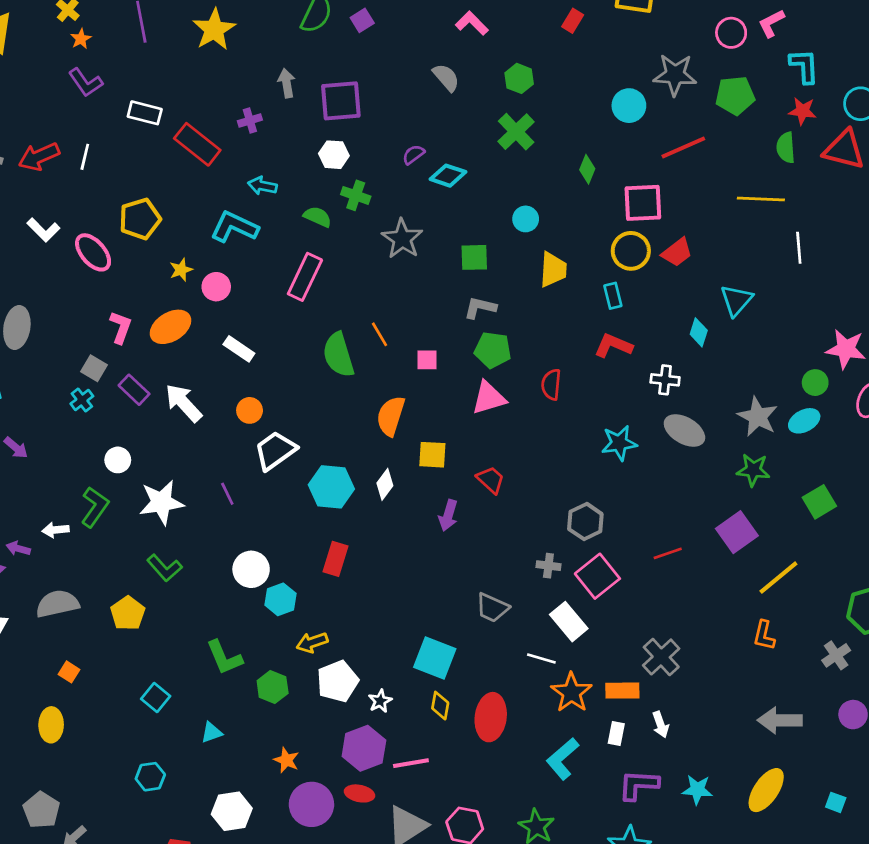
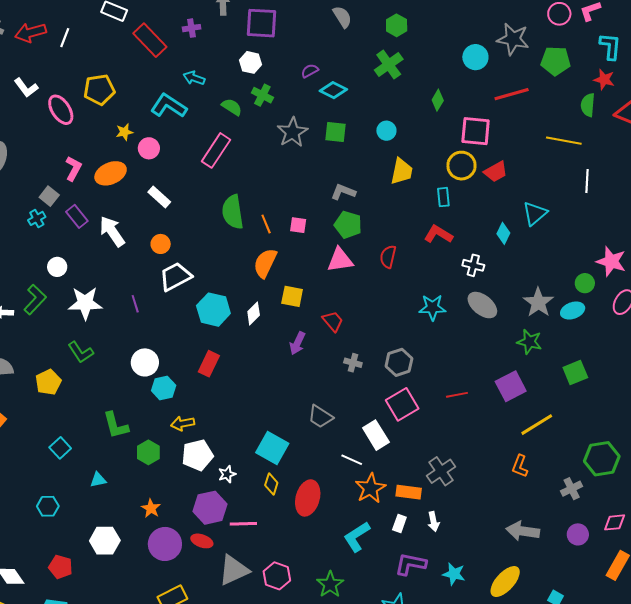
green square: (474, 257) -> (336, 132), moved
orange line: (379, 334) -> (266, 224), moved
gray cross: (548, 566) -> (353, 363), moved

